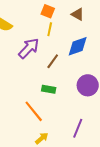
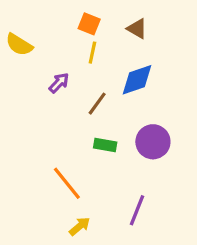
purple arrow: (29, 48) -> (59, 83), size x0.6
green rectangle: (49, 89) -> (105, 145), moved

